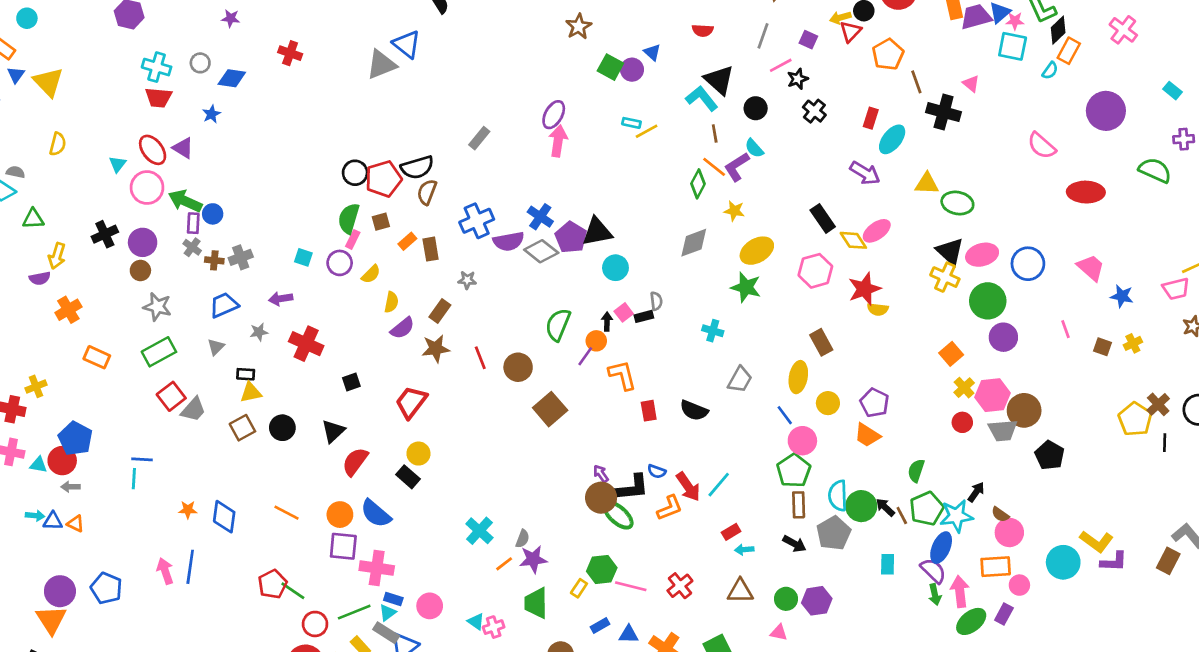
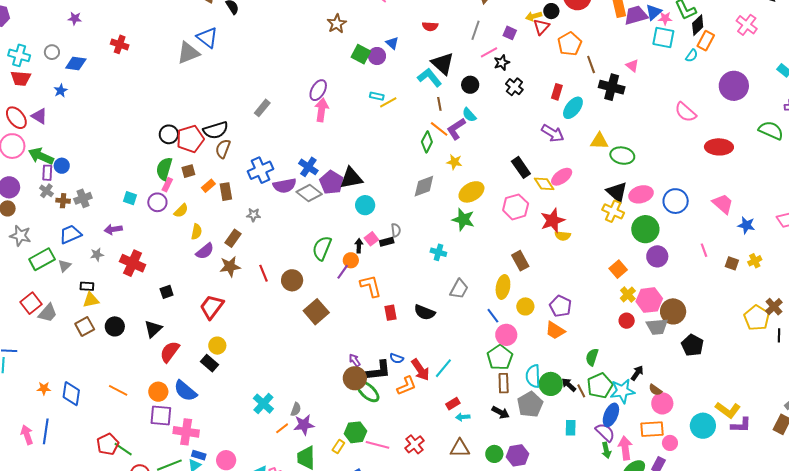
green rectangle: (159, 352) -> (42, 259), moved

